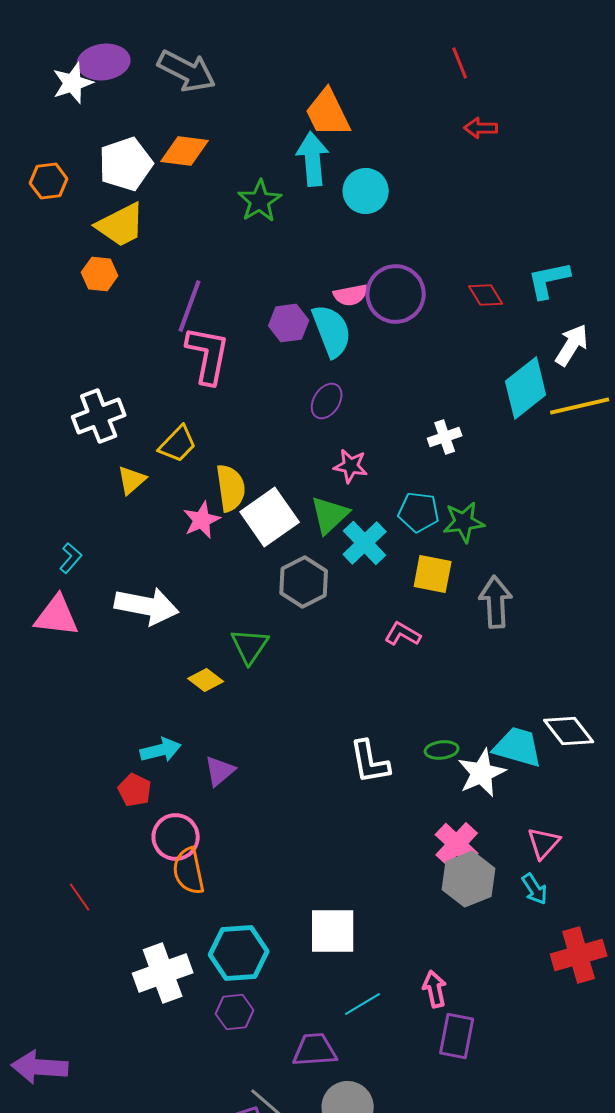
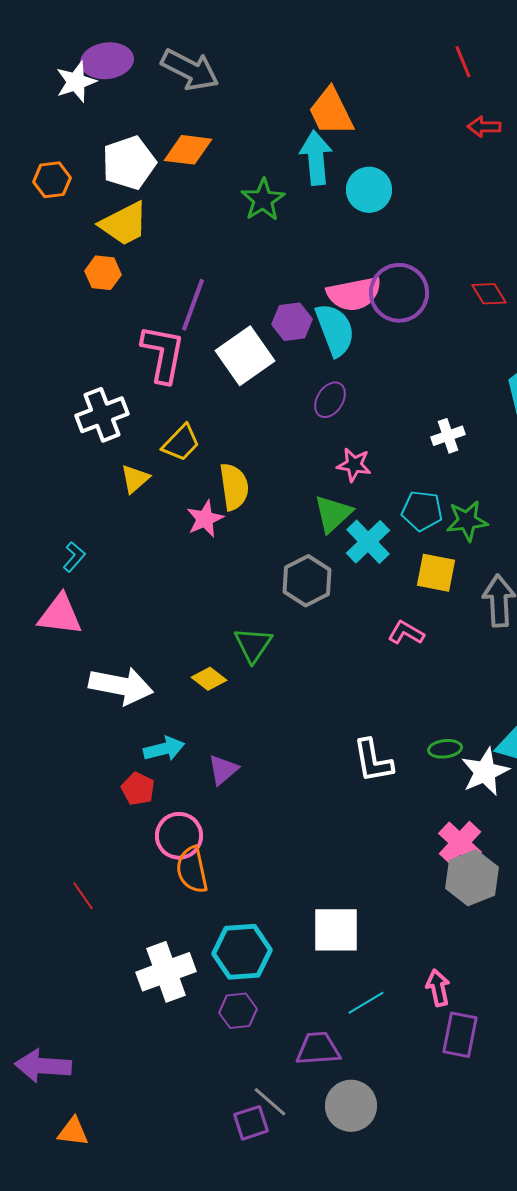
pink semicircle: (351, 295) -> (354, 294), size x1.6
pink L-shape: (208, 355) -> (163, 354), moved
white square: (270, 517) -> (245, 356), moved
white arrow: (147, 606) -> (121, 686), moved

